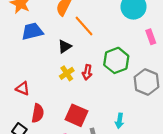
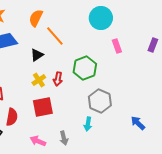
gray hexagon: (146, 82) -> (100, 101), moved
red square: (76, 115) -> (43, 107), moved, turned -35

